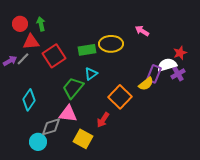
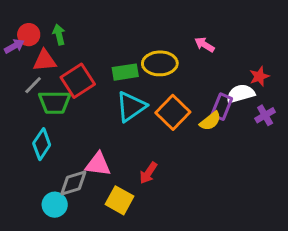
purple arrow: (10, 61) -> (14, 46), moved
cyan triangle: (91, 74) -> (131, 107), size x1.6
purple cross: (178, 74) -> (265, 115), moved
green trapezoid: (73, 88) -> (55, 102), moved, turned -130
orange square: (120, 97) -> (173, 112), moved

